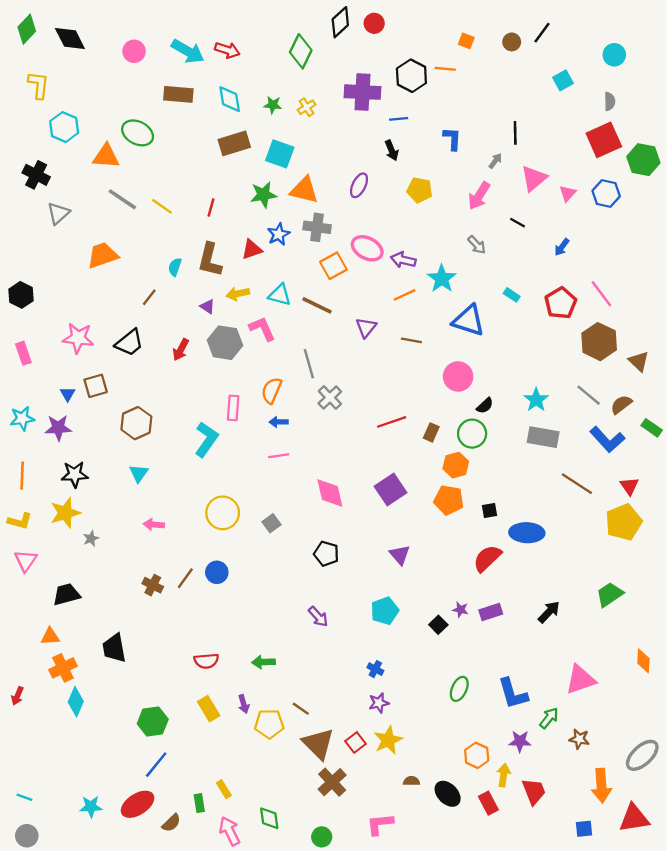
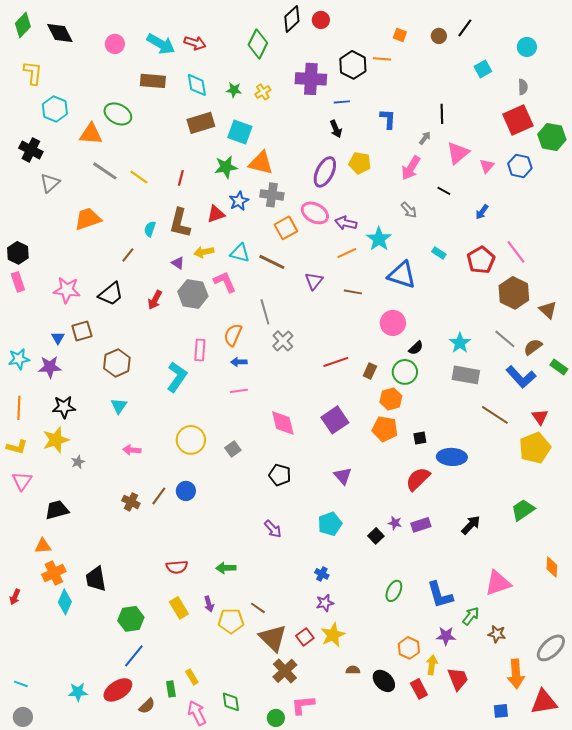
purple ellipse: (359, 185) -> (325, 172), moved, size x1.4
pink rectangle: (23, 353) -> (18, 282), moved
black trapezoid: (114, 648) -> (96, 579), moved
pink L-shape: (380, 824) -> (303, 705), moved

